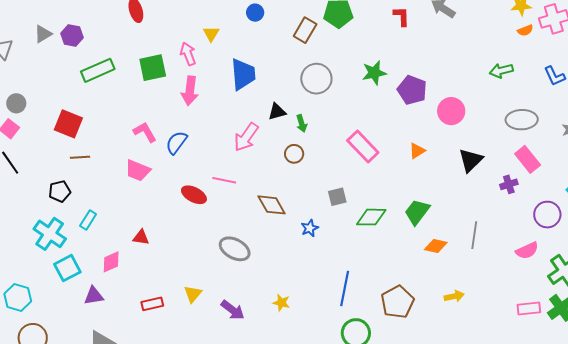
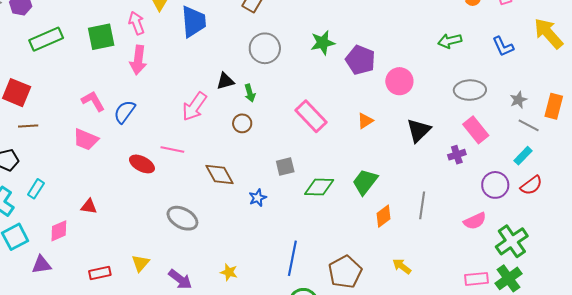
blue trapezoid: (243, 74) -> (194, 21), moved
orange diamond: (436, 246) -> (384, 216), turned -50
yellow arrow: (454, 296) -> (402, 266), turned -132

